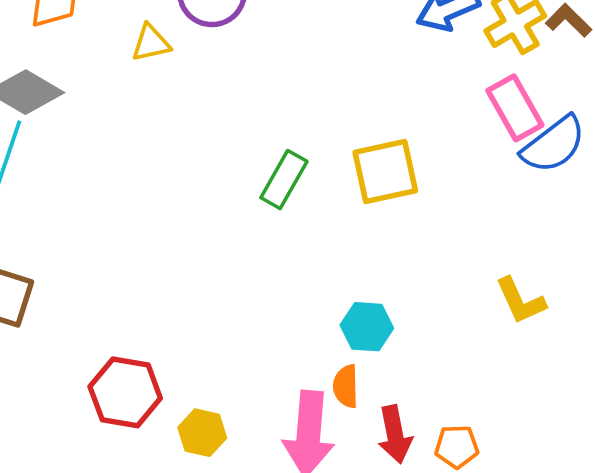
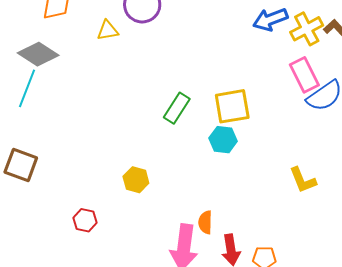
cyan hexagon: (367, 327) -> (223, 140), moved
red hexagon: (125, 392) -> (85, 220), size x0.6
yellow hexagon: (202, 433) -> (136, 180), moved

